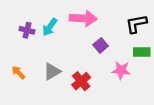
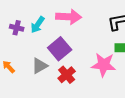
purple square: (101, 45) -> (60, 49), moved, size x1.6
pink star: (121, 70) -> (104, 65), size x1.4

